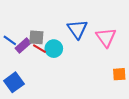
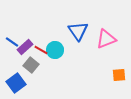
gray square: (36, 37) -> (31, 65), moved, turned 35
pink triangle: (106, 37) -> (106, 39), turned 45

